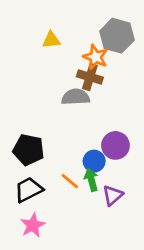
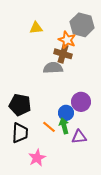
black trapezoid: (29, 190) -> (20, 133), turned 120
purple triangle: (113, 195) -> (79, 137), turned 35
pink star: (33, 225) -> (37, 158), moved

